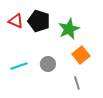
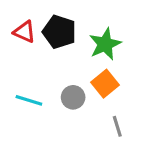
orange square: (81, 55) -> (105, 84), moved
cyan line: (19, 66) -> (29, 100), turned 36

